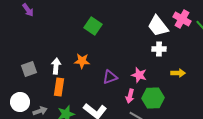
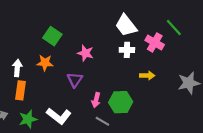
pink cross: (182, 19) -> (155, 42), moved
green square: (93, 26) -> (52, 36), moved
pink star: (139, 75) -> (85, 53), moved
purple triangle: (110, 77) -> (75, 80), turned -35

